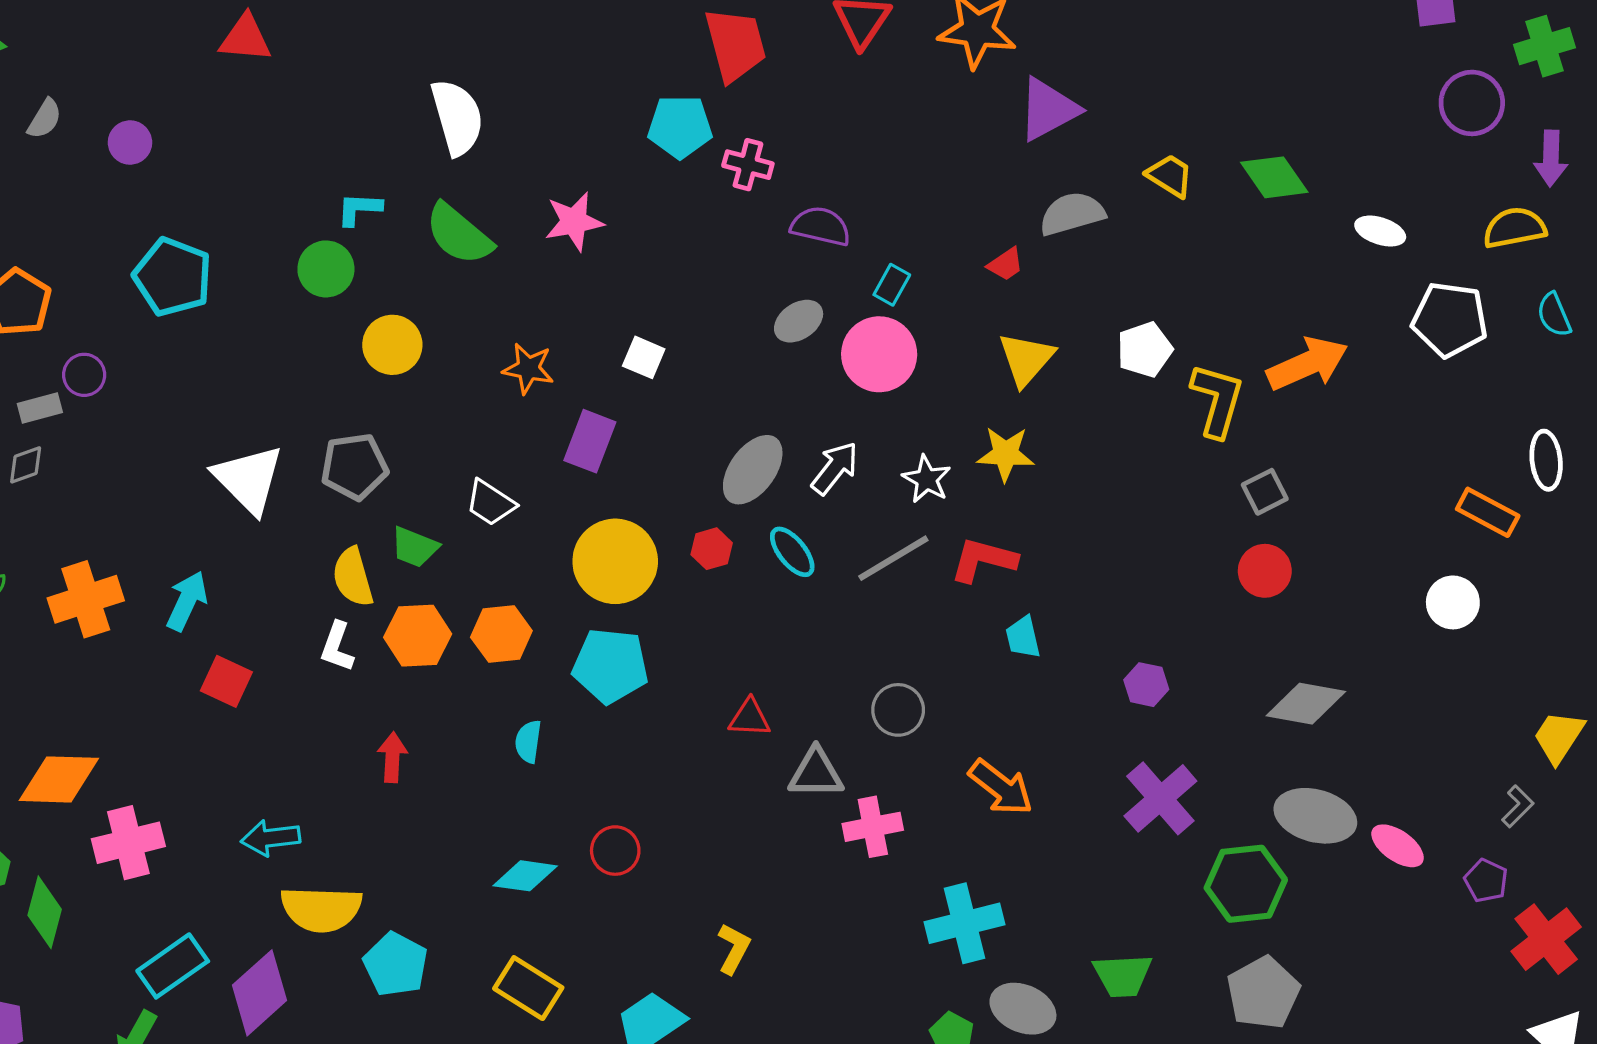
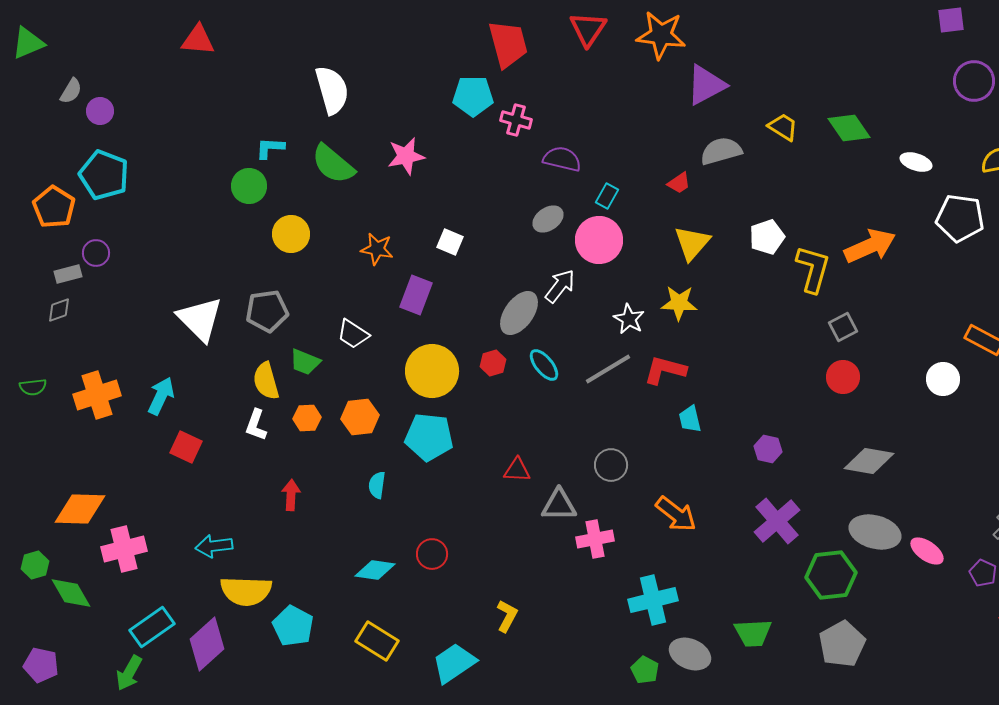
purple circle: (130, 143) -> (100, 111), moved
cyan pentagon: (173, 277) -> (104, 175), moved
white arrow: (835, 468) -> (560, 286), moved
white circle: (1453, 602) -> (943, 379), moved
orange hexagon: (418, 636) -> (307, 418), size x0.7
green diamond: (45, 912) -> (71, 593), turned -45

